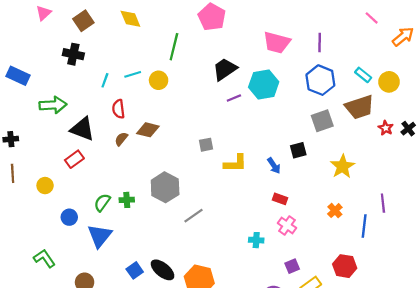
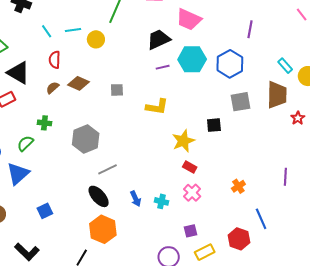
pink trapezoid: (277, 42) -> (189, 19), moved
cyan line: (105, 80) -> (47, 31), turned -64
blue hexagon: (320, 80) -> (230, 64), moved
brown trapezoid: (360, 107) -> (277, 95), turned -80
gray square: (206, 145) -> (117, 90), moved
yellow L-shape: (235, 163) -> (157, 107), moved
blue arrow: (274, 166) -> (136, 199), moved
yellow star: (343, 166) -> (183, 141), moved
green cross: (127, 200) -> (44, 123), moved
purple line: (383, 203) -> (285, 177), moved
blue line: (364, 226) -> (261, 219), moved, turned -40
black ellipse: (163, 270) -> (99, 196), moved

